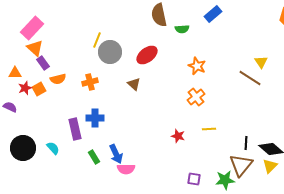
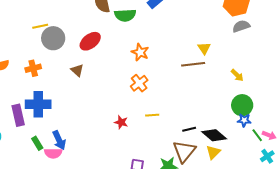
green semicircle: (182, 29) -> (125, 15), size x1.5
yellow line: (97, 40) -> (40, 26), turned 56
brown line: (250, 78) -> (193, 64), turned -40
blue cross: (95, 118) -> (38, 104), size x1.4
black line: (246, 143) -> (189, 129), turned 72
pink semicircle: (126, 169) -> (53, 153), moved

